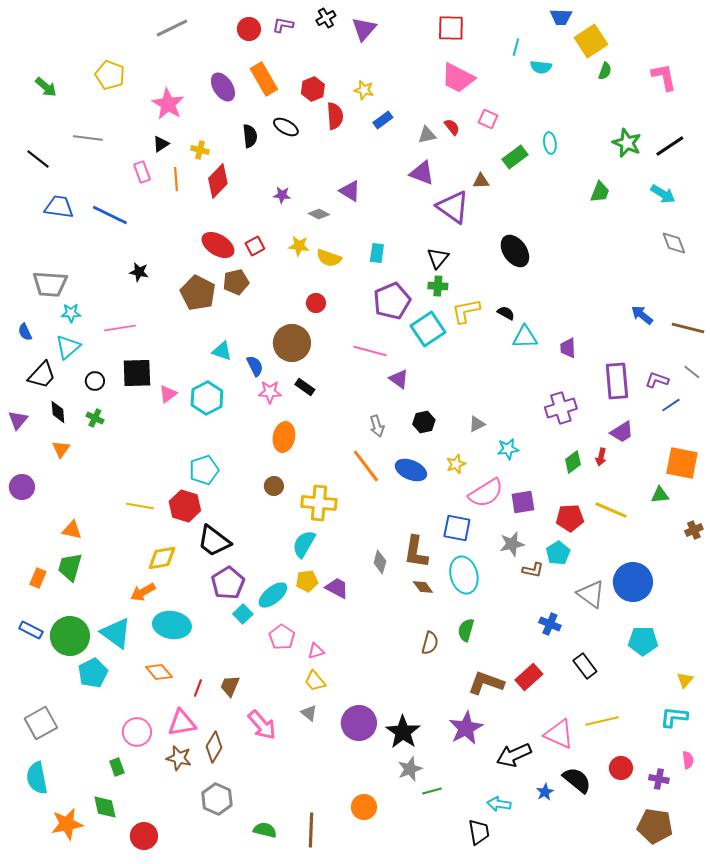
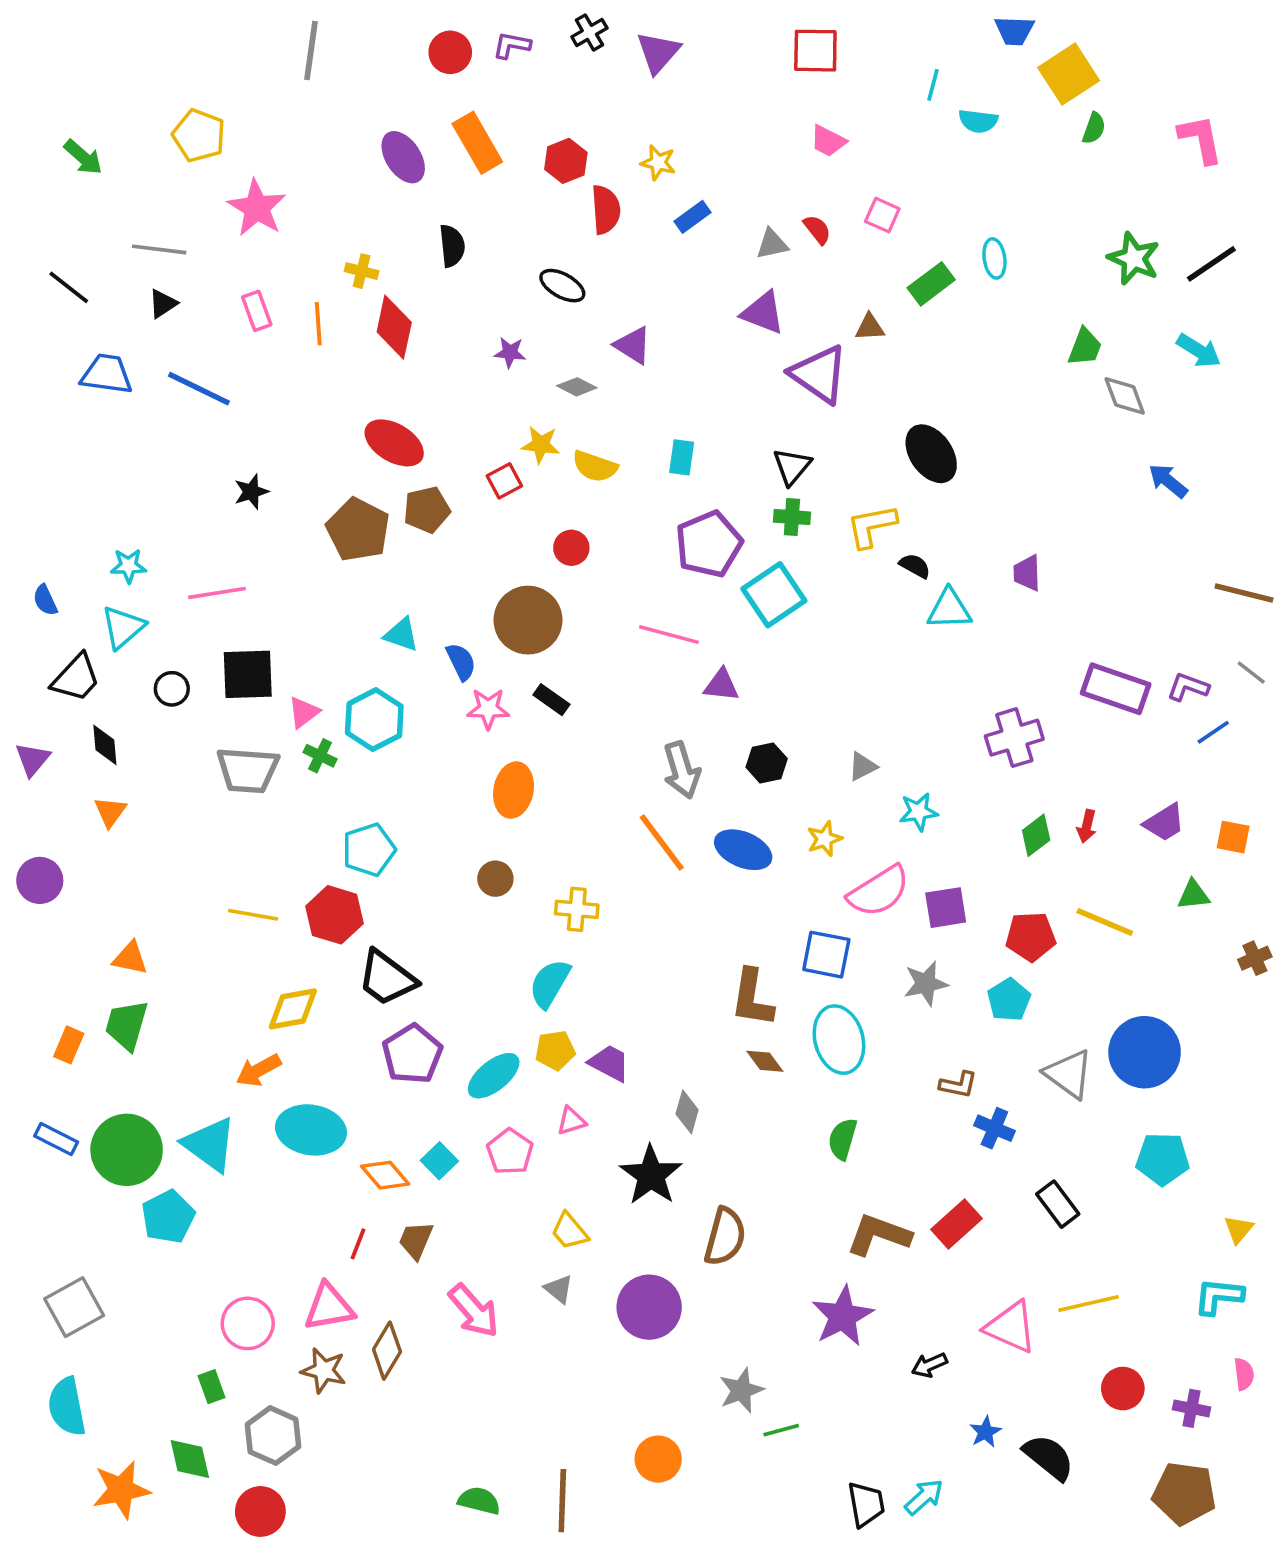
gray line: (172, 28) -> (311, 51), turned -56
pink trapezoid: (458, 78) -> (828, 141), size x0.6
pink star: (168, 104) -> (257, 208), moved
black ellipse: (286, 127) -> (562, 286), moved
black triangle: (161, 144) -> (163, 304), moved
red diamond: (218, 181) -> (394, 327), turned -32
gray diamond: (674, 243) -> (1125, 396), moved
red square: (255, 246) -> (504, 481), moved
black star: (139, 272) -> (251, 492), turned -30
gray trapezoid: (50, 284) -> (248, 770), moved
yellow L-shape: (466, 311) -> (872, 526), moved
blue arrow: (642, 315) -> (1168, 481), moved
purple trapezoid: (568, 348) -> (1027, 573), moved
purple triangle: (399, 379) -> (721, 685), turned -30
purple rectangle: (617, 381) -> (1116, 689), turned -66
green cross: (95, 418) -> (320, 756), moved
gray arrow: (377, 426) -> (682, 770), size x1.4
purple trapezoid: (622, 432) -> (1164, 823), moved
orange square: (682, 463) -> (1233, 837), size x0.6
yellow cross: (319, 503) -> (577, 909), size x0.7
gray diamond: (380, 562) -> (687, 1112), moved
brown L-shape: (533, 570) -> (958, 1085), moved
cyan square: (243, 614) -> (439, 1161), moved
brown semicircle: (430, 643) -> (725, 1237), moved, size x1.4
pink triangle: (316, 651) -> (571, 1121), moved
orange diamond: (159, 672) -> (385, 1175), moved
black star: (403, 732) -> (651, 1175), moved
black arrow: (514, 755) -> (929, 1365), size x0.6
black semicircle: (577, 780) -> (1049, 1457), moved
gray hexagon: (217, 799) -> (273, 1436), moved
cyan arrow: (499, 804) -> (924, 1497), moved, turned 130

